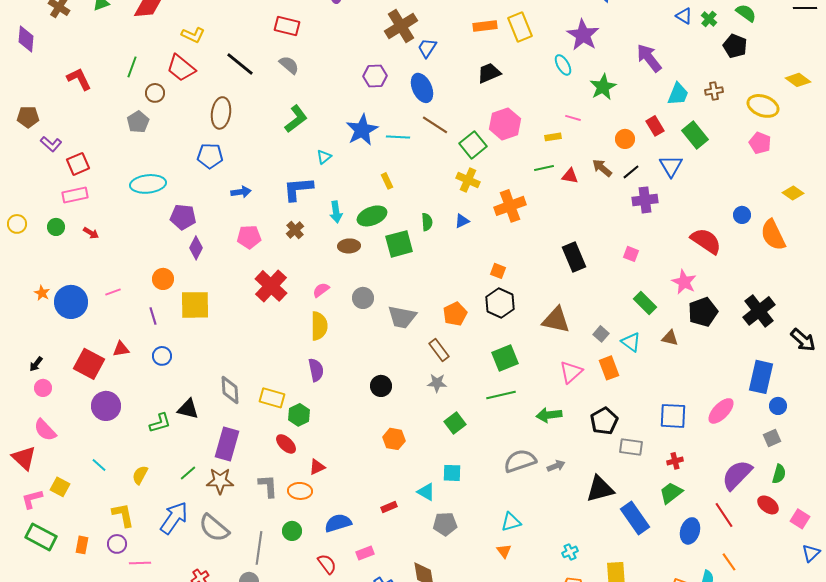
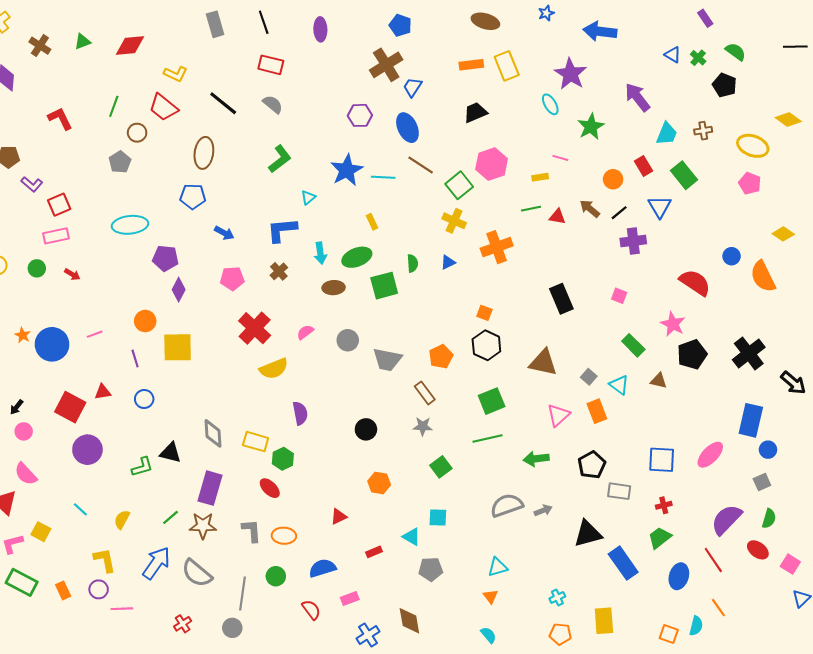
blue arrow: (241, 192) -> (224, 233), turned 36
yellow semicircle: (319, 326) -> (274, 369), moved, turned 68
red triangle: (317, 467) -> (339, 516), moved
orange rectangle: (82, 545) -> (63, 590), turned -36

